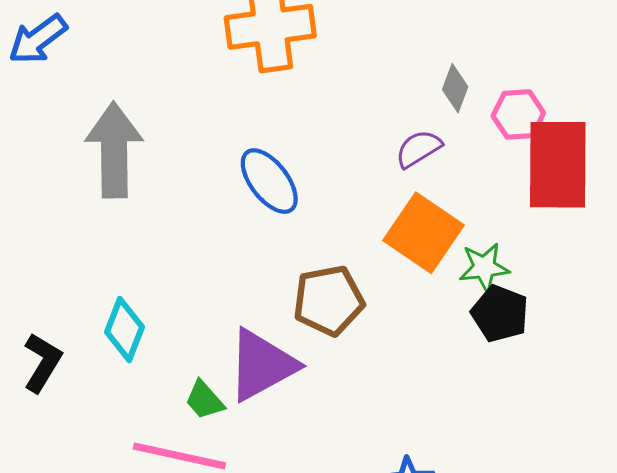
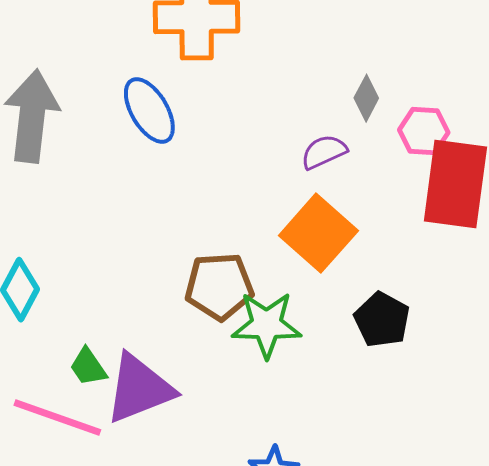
blue ellipse: (269, 181) -> (149, 110), moved
green star: (484, 267) -> (267, 325), moved, size x1.4
purple triangle: (262, 365) -> (139, 389), moved

